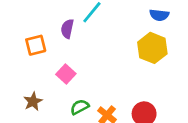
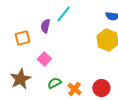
brown star: (33, 101) -> (20, 79), size x1.5

